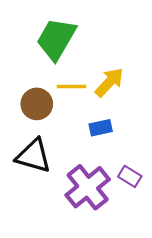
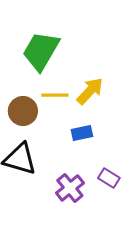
purple cross: (88, 187) -> (70, 188), size x0.7

